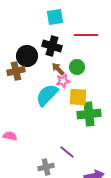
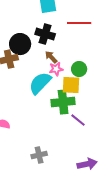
green circle: (77, 67) -> (79, 69), moved
green cross: (89, 114) -> (63, 102), moved
purple line: (67, 152) -> (78, 120), moved

